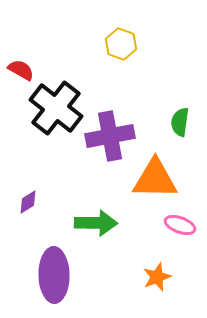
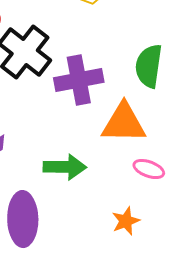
green semicircle: (180, 122) -> (149, 66), size x1.5

